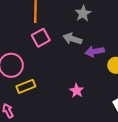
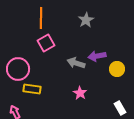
gray arrow: (72, 39) -> (76, 63), moved
yellow rectangle: (26, 86) -> (32, 89), turned 30

